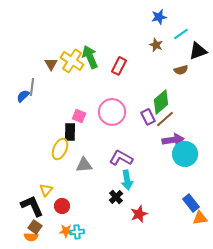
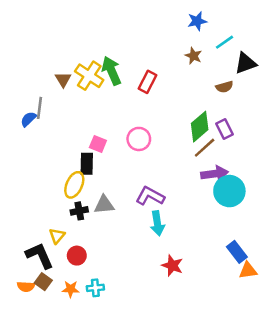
pink circle: (112, 112) -> (139, 139), size x0.7
purple rectangle: (148, 117) -> (224, 129), moved
black cross: (116, 197) -> (79, 211), moved, turned 32
red star: (139, 214) -> (172, 266), turned -30
orange star: (66, 231) -> (71, 289), moved
orange semicircle: (31, 237) -> (26, 287), moved

